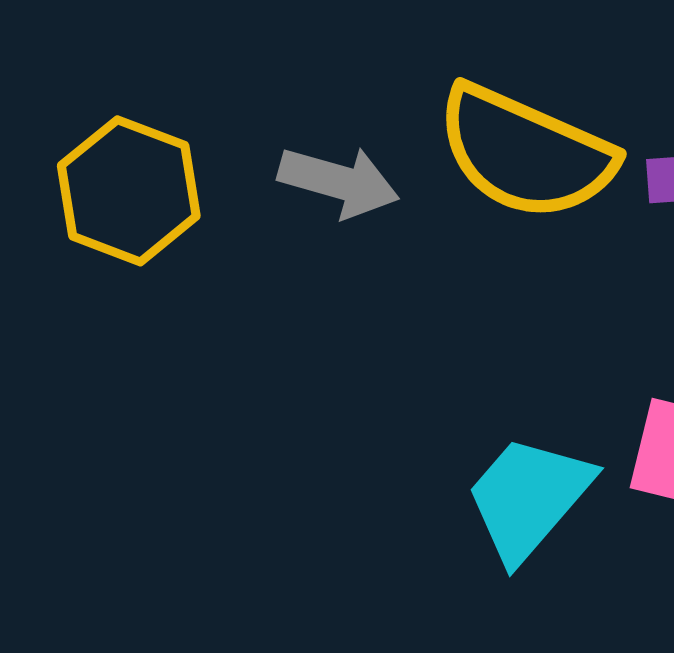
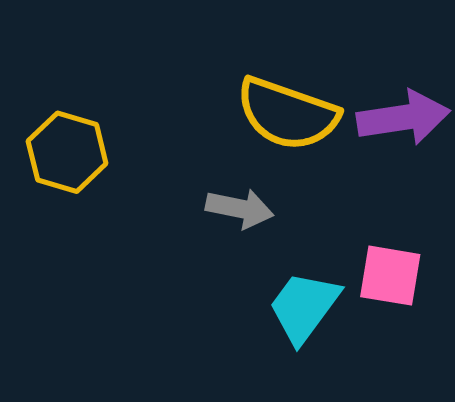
gray arrow: (339, 182) -> (240, 209), moved

